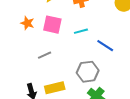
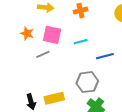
blue line: (105, 46) -> (105, 56), turned -48
gray line: (45, 55) -> (43, 54), moved

